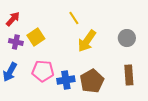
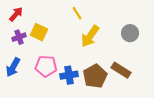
yellow square: (36, 37) -> (39, 32), turned -30
purple cross: (16, 42) -> (19, 37), turned -32
brown rectangle: (129, 75) -> (121, 70), moved, turned -54

